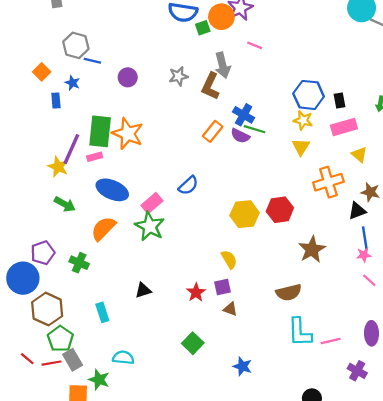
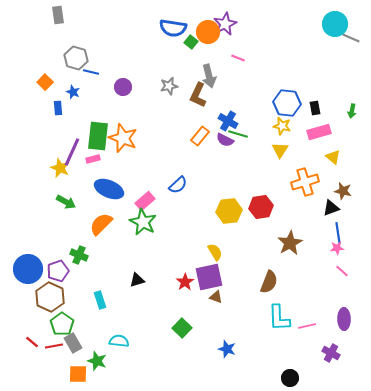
green square: (203, 28) -> (191, 42), turned -32
purple pentagon: (43, 253) -> (58, 271), moved
purple square: (223, 287) -> (209, 277), size x1.8
brown semicircle: (289, 292) -> (269, 282), turned -55

